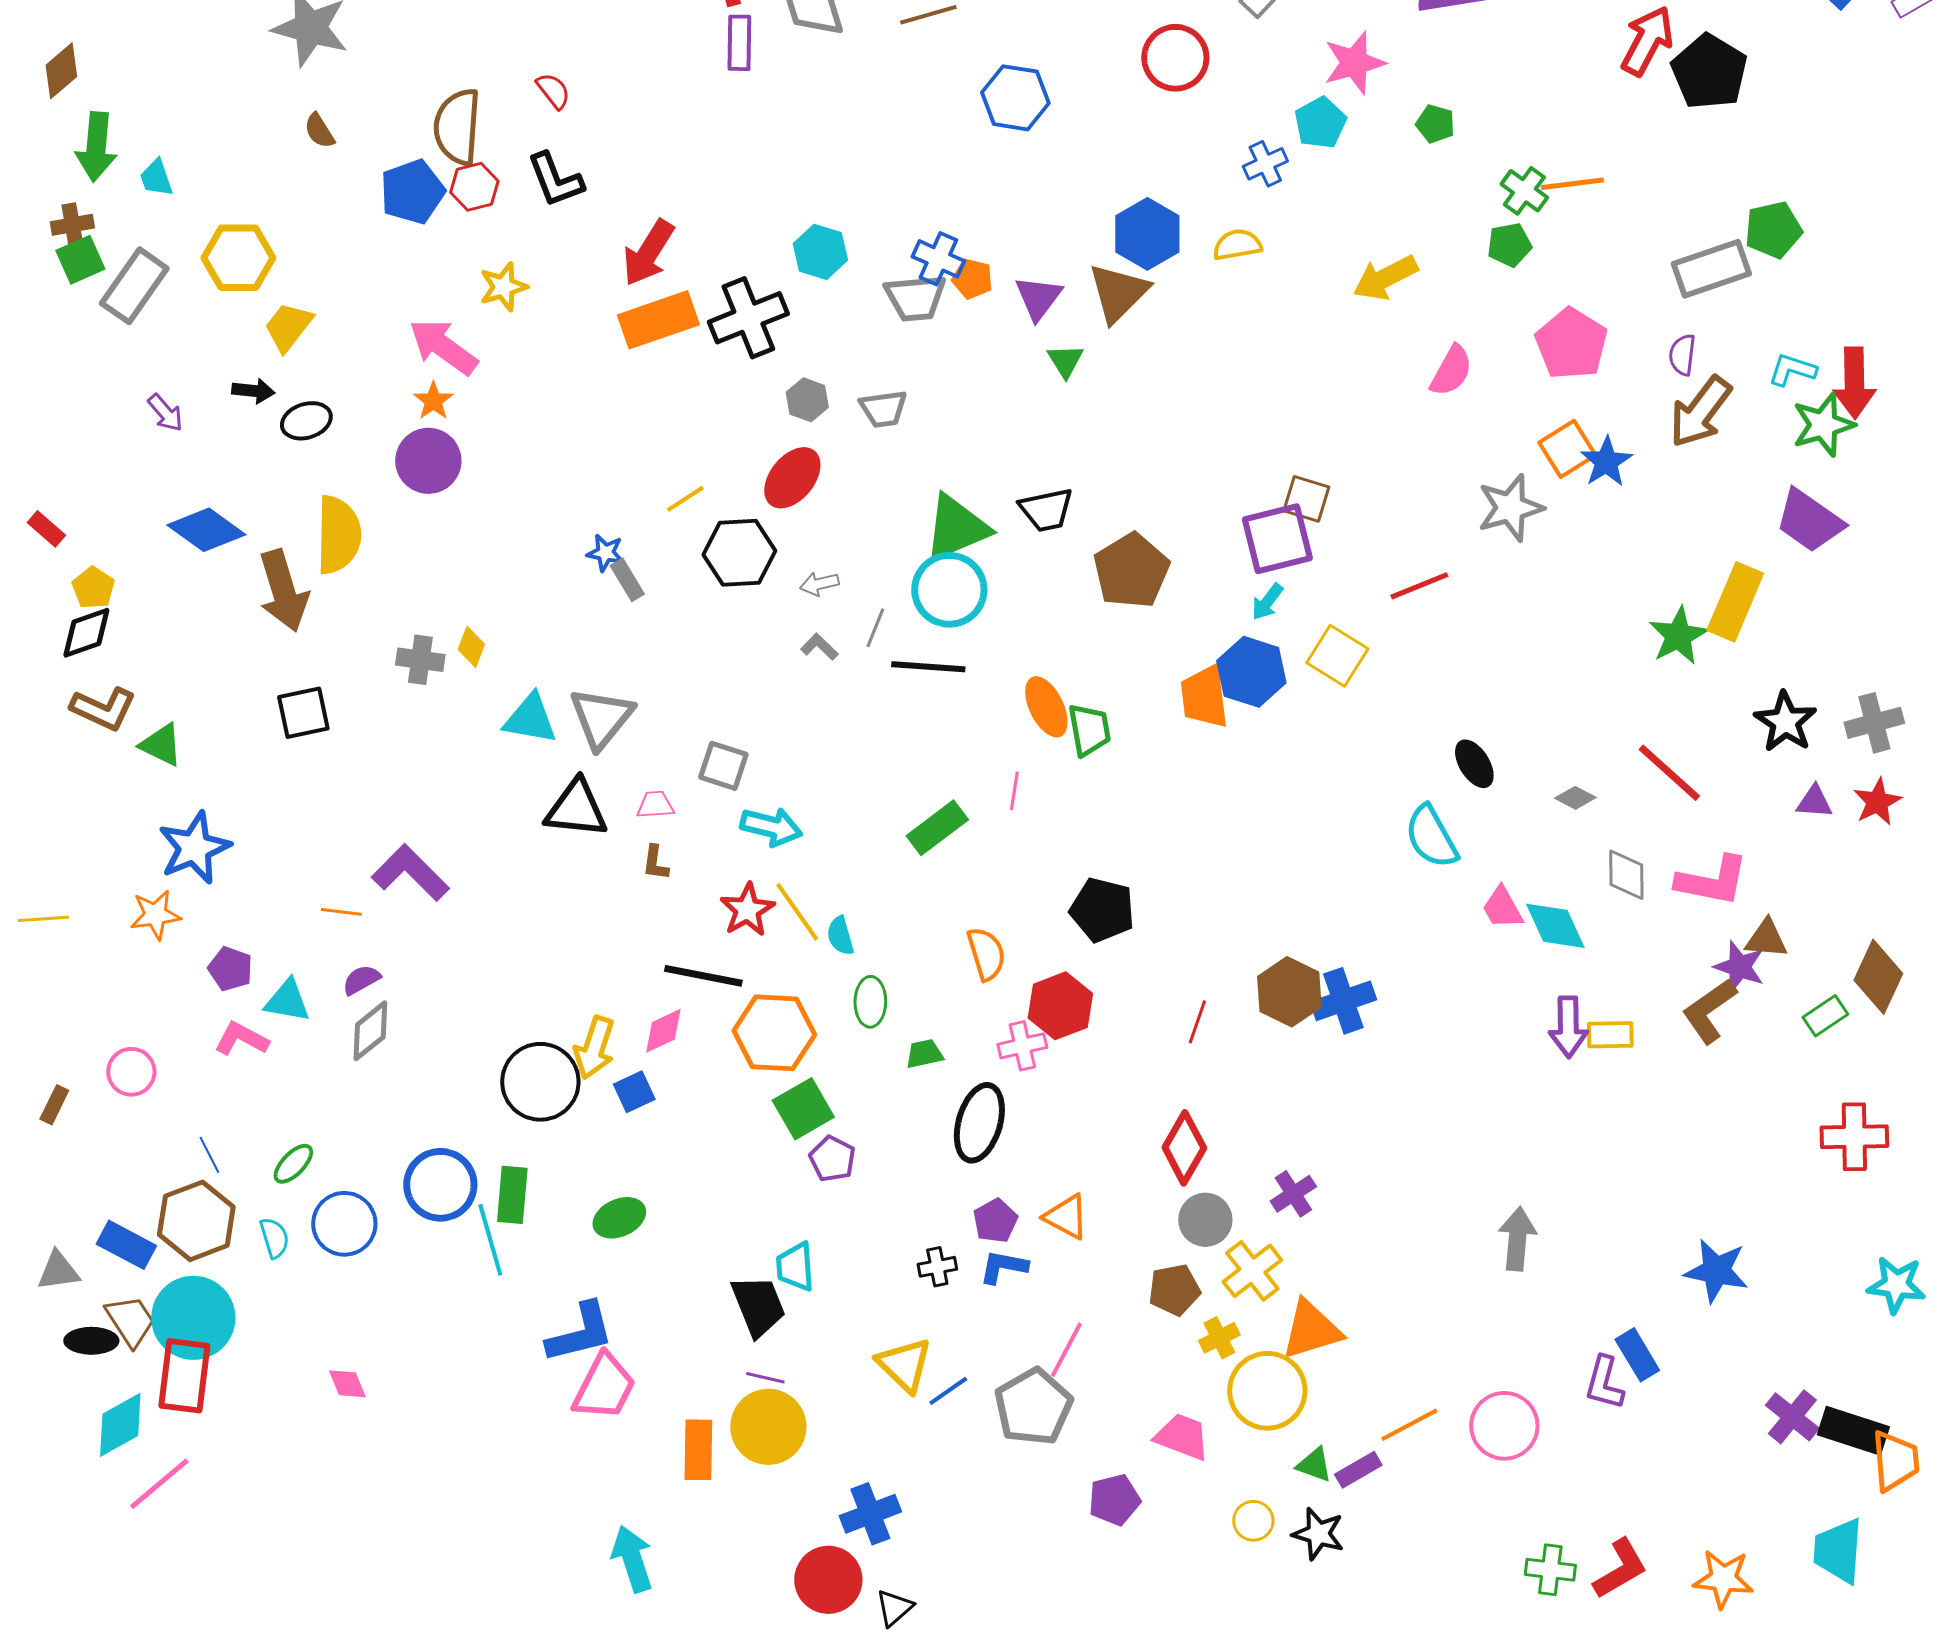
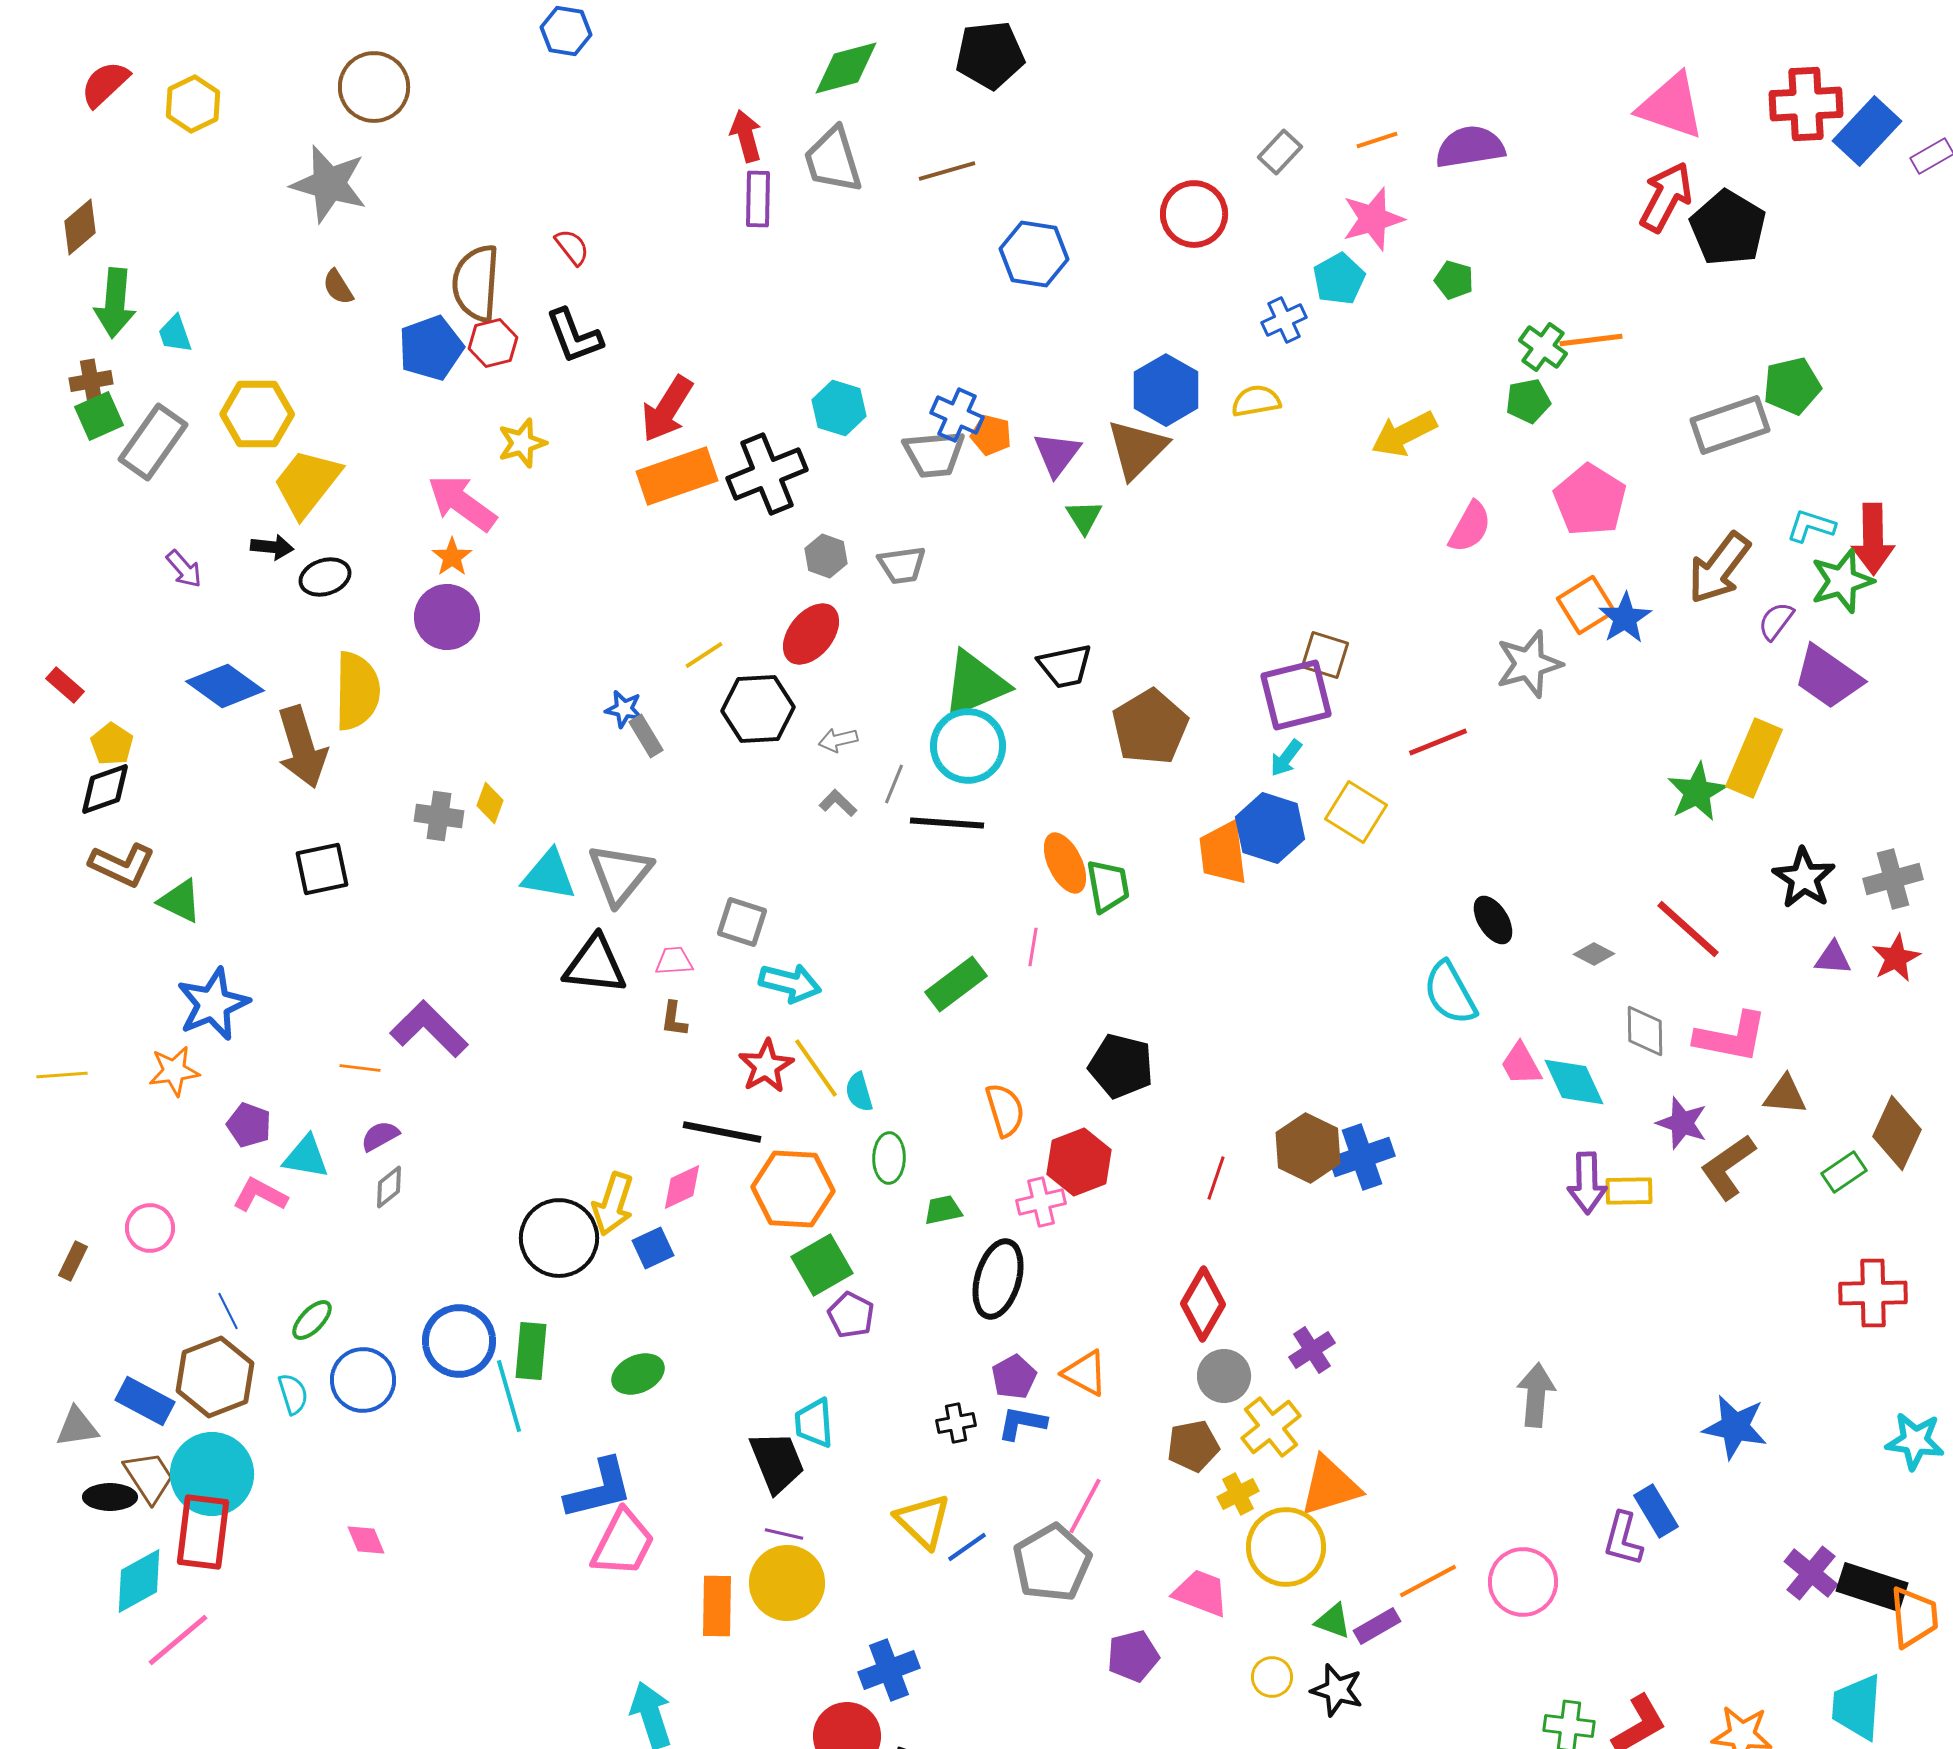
yellow trapezoid: (288, 327) -> (307, 483), size x1.4
purple semicircle: (1682, 355) -> (1776, 621), moved, turned 30
purple star: (1739, 967) -> (1682, 1123), moved
gray diamond: (370, 1031) -> (389, 1187), size x0.7

